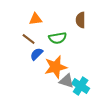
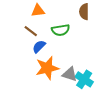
orange star: (56, 67) -> (47, 68), moved

